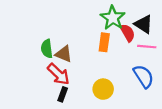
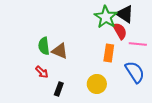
black triangle: (144, 24) -> (125, 14), moved
orange rectangle: (104, 42) -> (109, 53), moved
red arrow: (58, 74) -> (42, 72), moved, size x0.6

